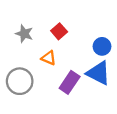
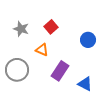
blue triangle: (99, 73) -> (85, 84), moved, size x0.7

